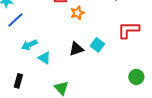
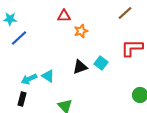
cyan arrow: (29, 45) -> (29, 79), moved

